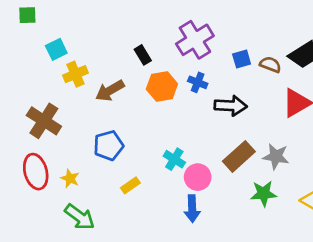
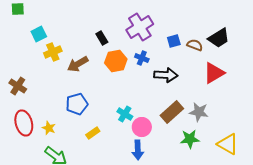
brown cross: (44, 121) -> (18, 86), moved, size x0.7

